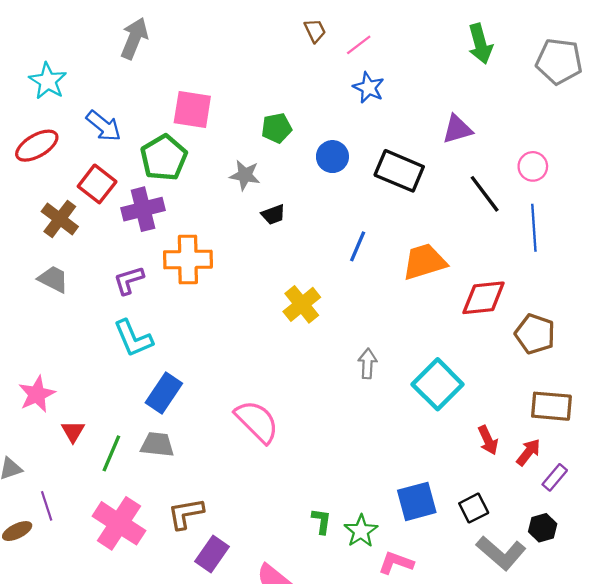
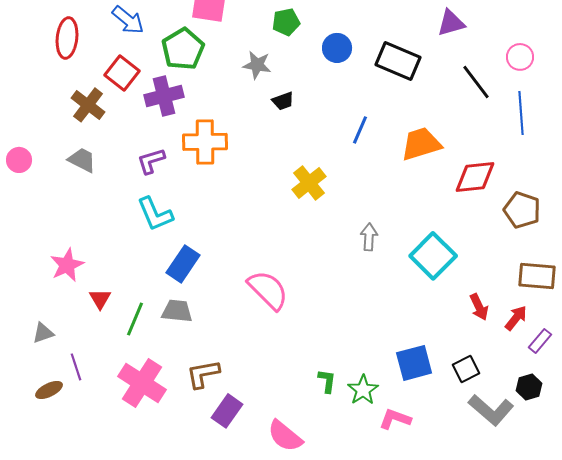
red ellipse: (37, 146) -> (67, 38), turned -54

